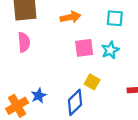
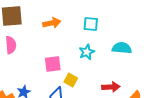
pink square: (84, 48) -> (53, 64), moved

